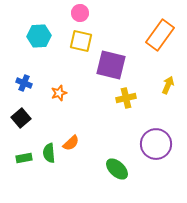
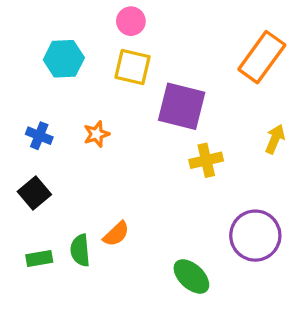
orange star: (59, 93) -> (97, 134), moved

